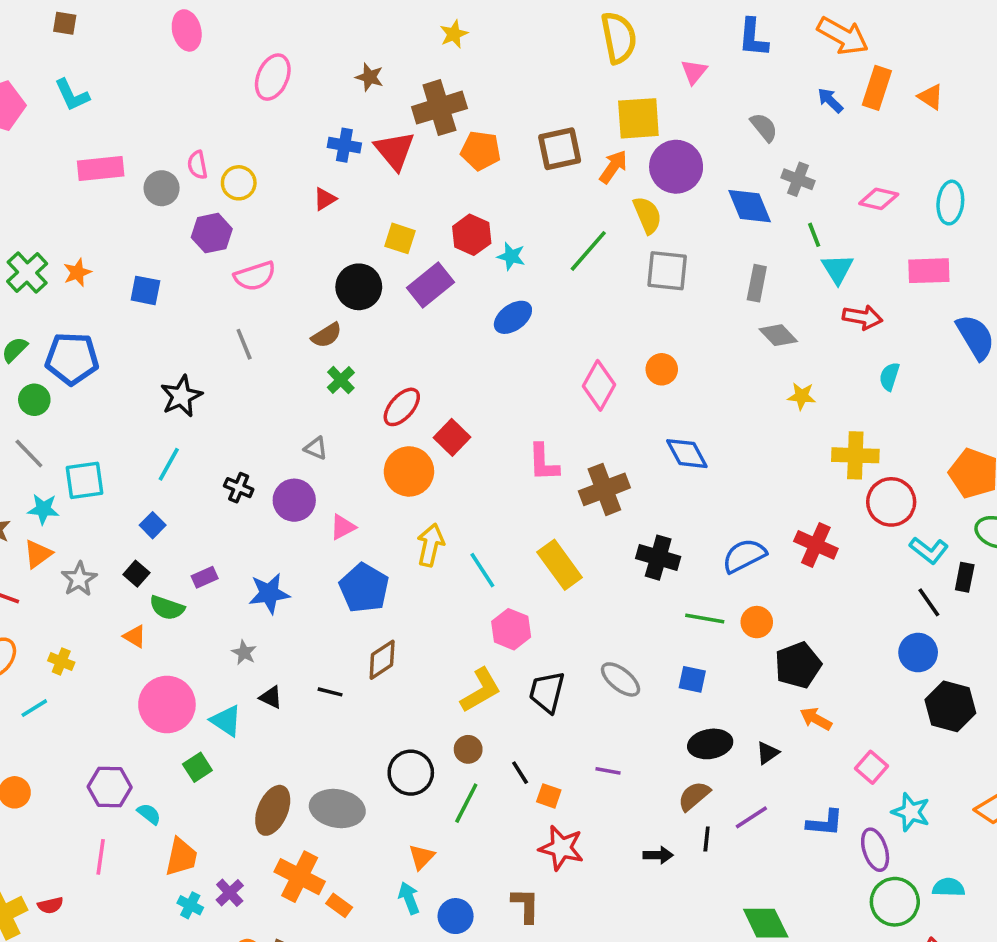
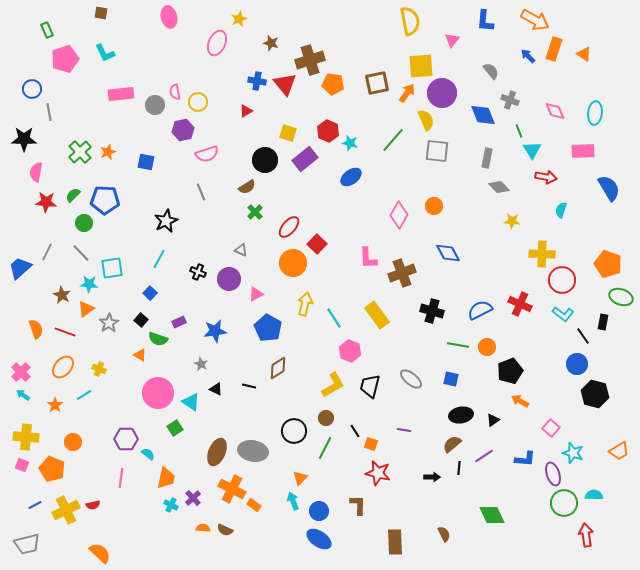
yellow star: (454, 34) -> (239, 19), moved
pink diamond: (879, 199) -> (555, 111), turned 55
cyan L-shape: (929, 550) -> (563, 314), moved

